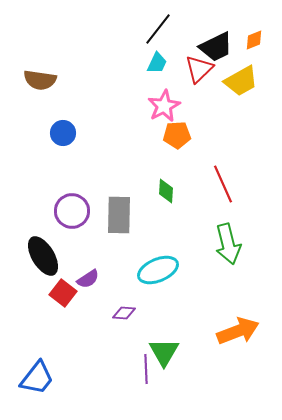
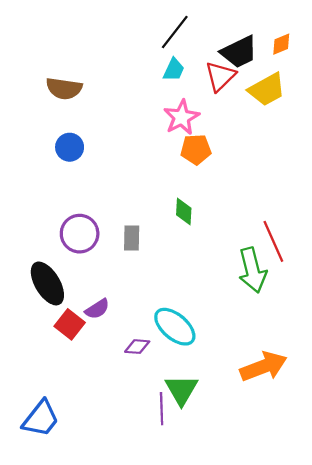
brown semicircle: (40, 80) -> (64, 88), moved
red line: (223, 184) -> (273, 241), moved
gray rectangle: (119, 215) -> (132, 238), size x0.6
cyan ellipse: (158, 270) -> (175, 327), moved, turned 63

